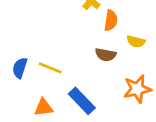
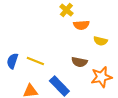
orange semicircle: (111, 20) -> (81, 25), turned 77
brown semicircle: (106, 55) -> (79, 62), moved

